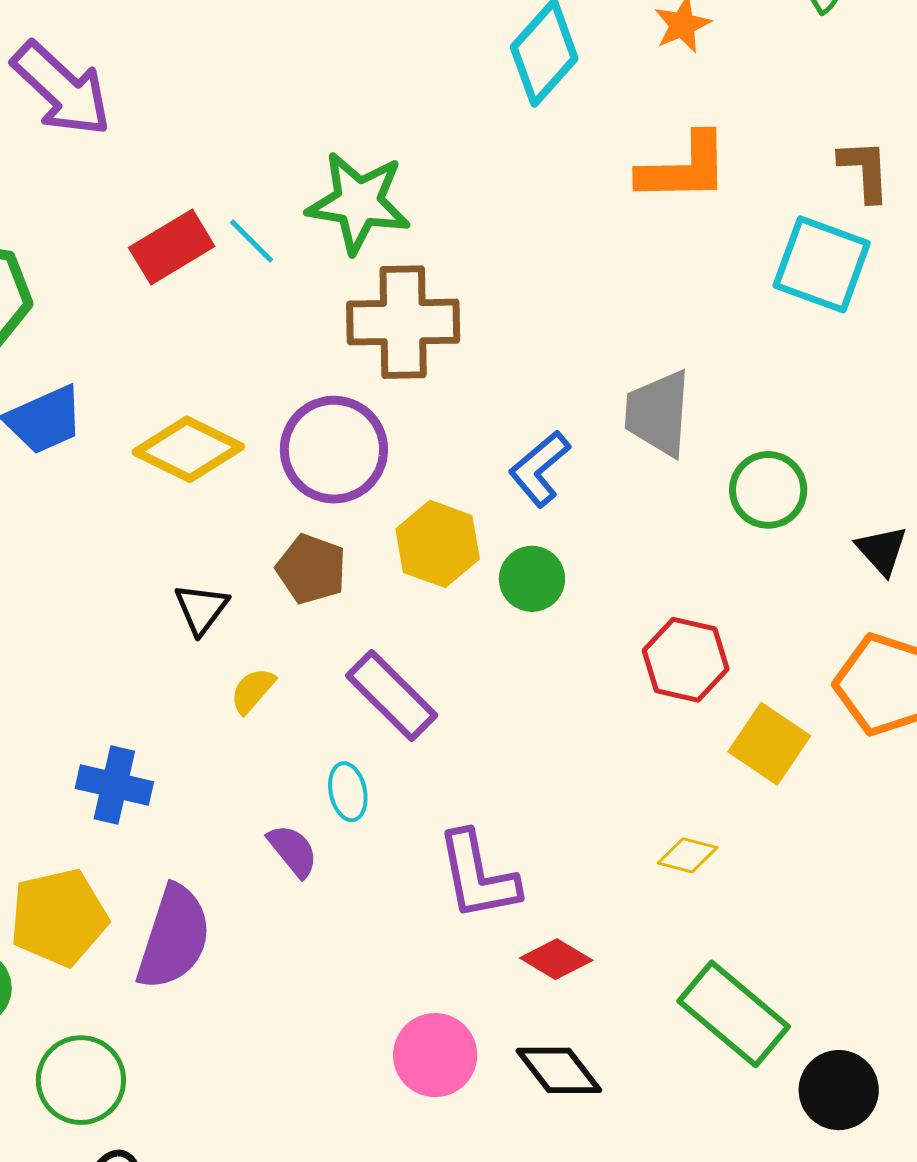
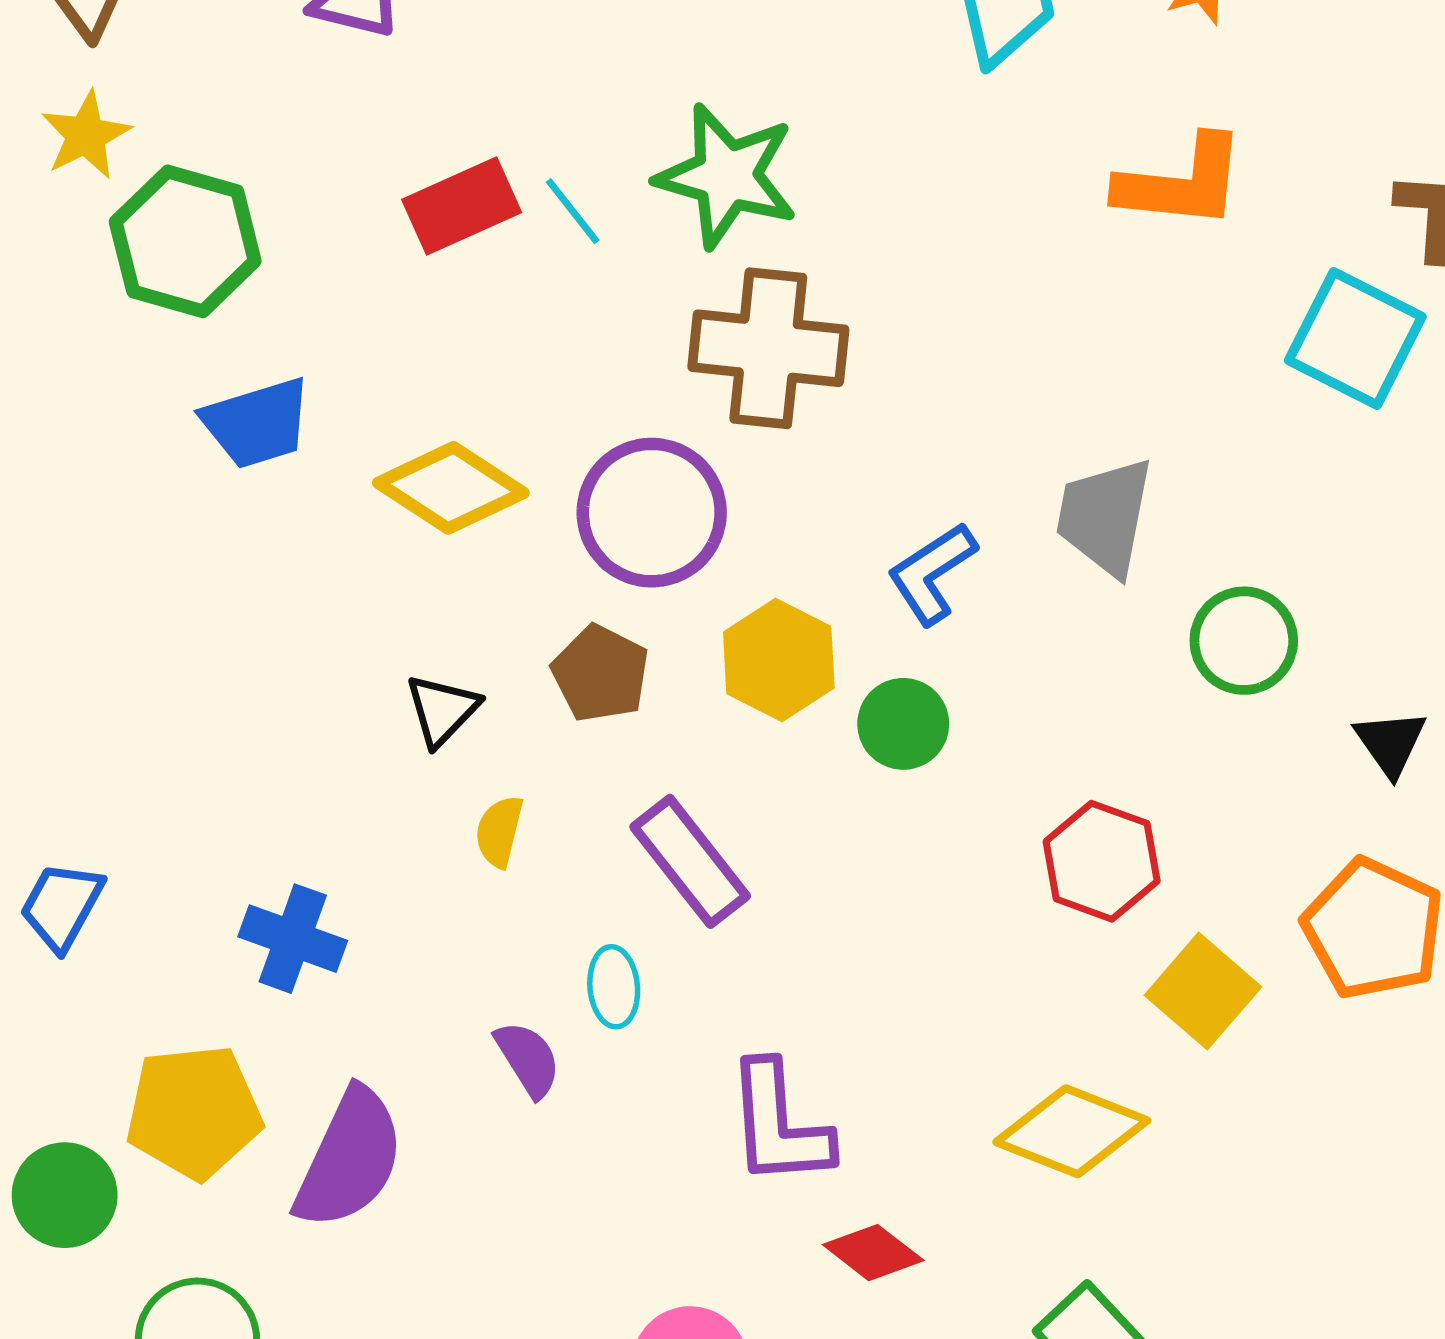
yellow semicircle: (253, 691) -> (499, 831), turned -34
yellow diamond: (688, 855) -> (1072, 1131), size x1.8

